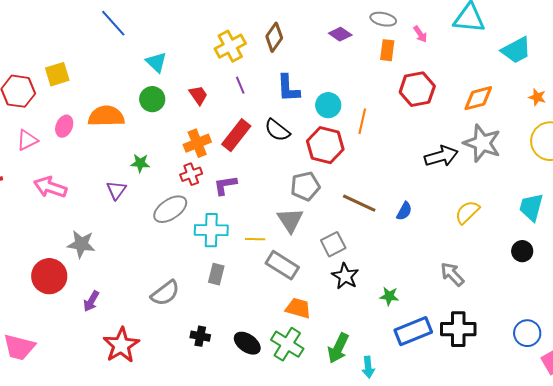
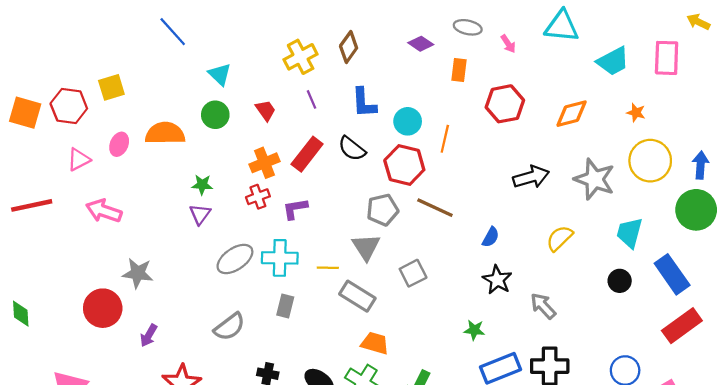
orange rectangle: (387, 50) -> (459, 70), moved
gray star: (482, 143) -> (594, 179), moved
purple triangle: (116, 190) -> (200, 214), moved
brown line: (359, 203) -> (435, 208), moved
gray ellipse: (170, 209) -> (235, 259), moved
black star: (345, 276) -> (497, 280), moved

